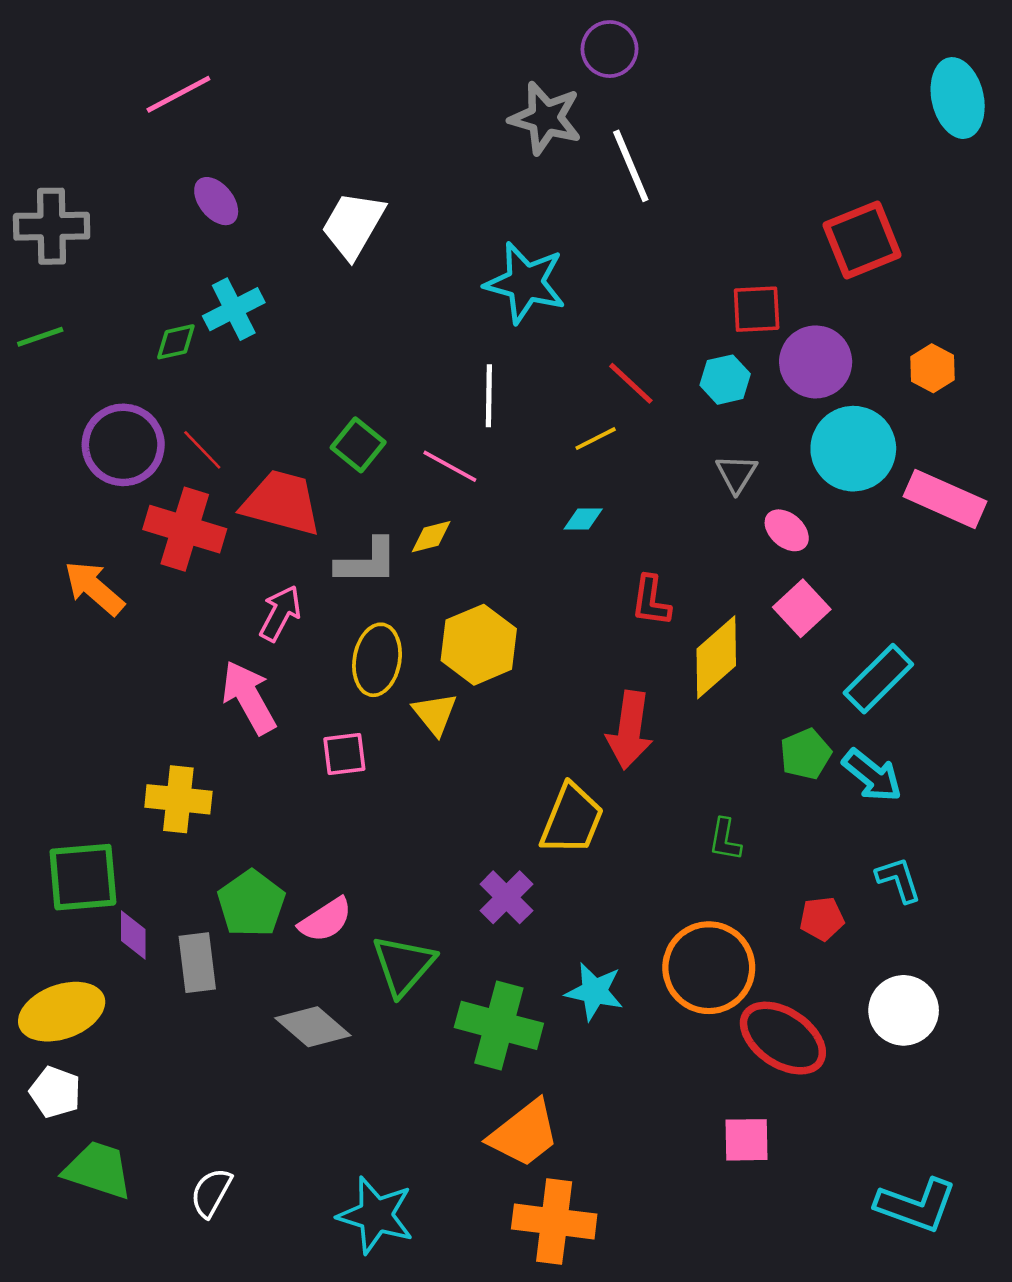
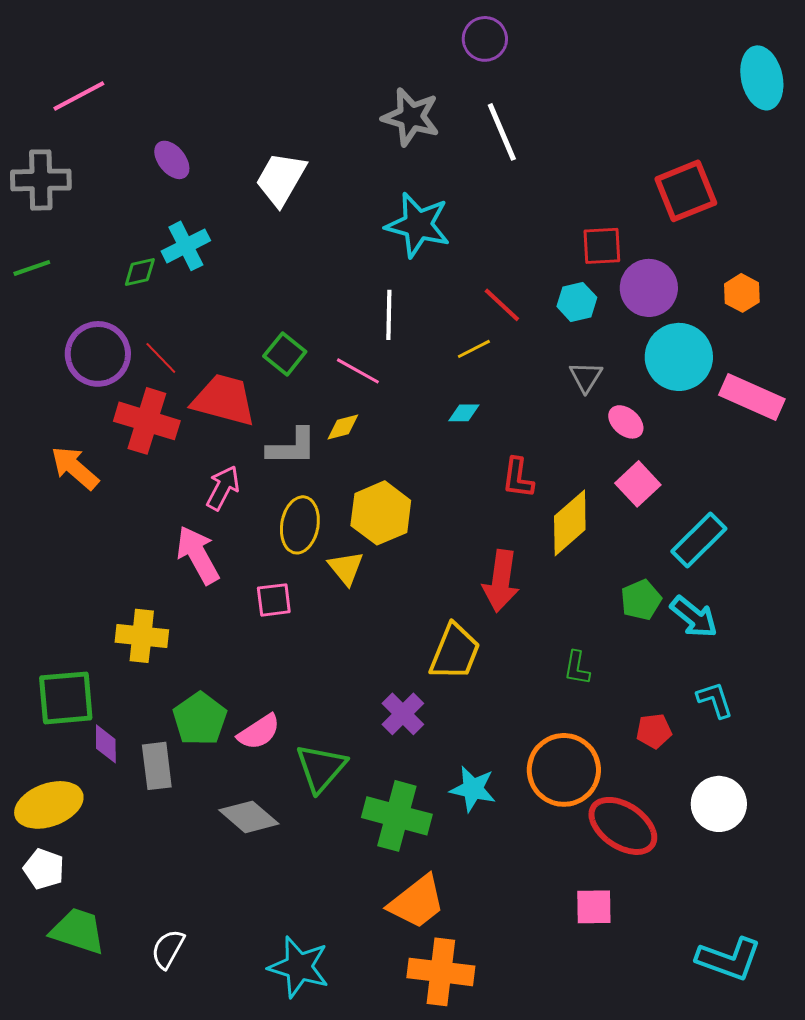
pink line: (178, 94) -> (79, 96), moved
gray star: (545, 118) -> (411, 117), moved

